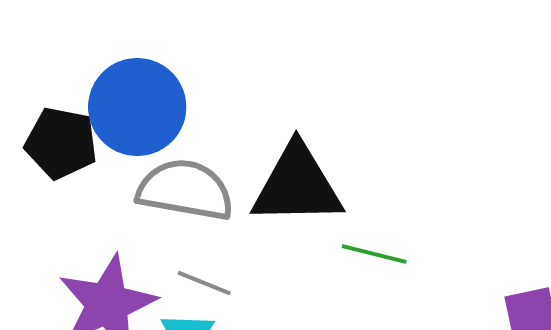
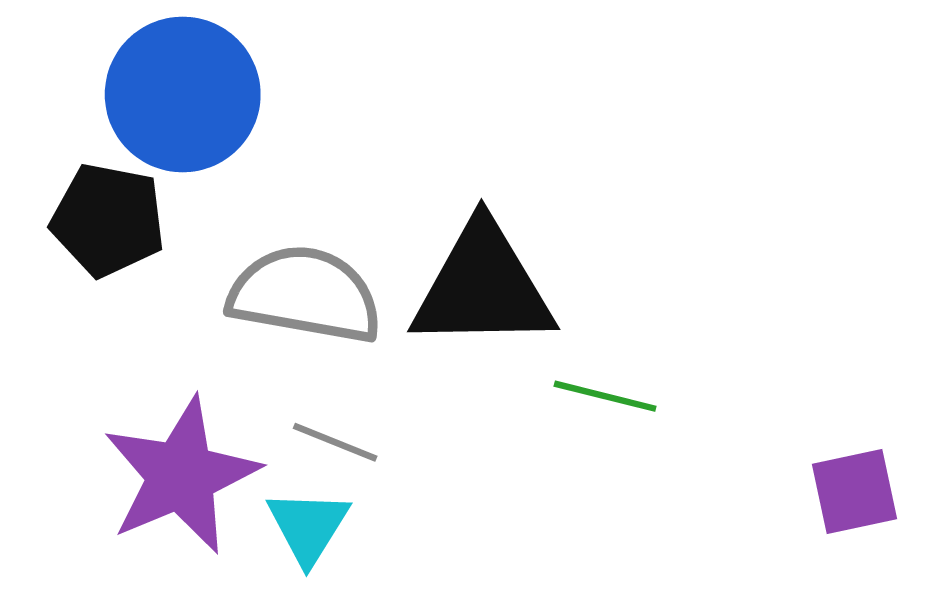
blue circle: (137, 107) -> (183, 94), moved

